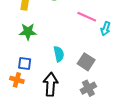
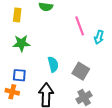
pink line: (87, 17) -> (80, 26), turned 48

